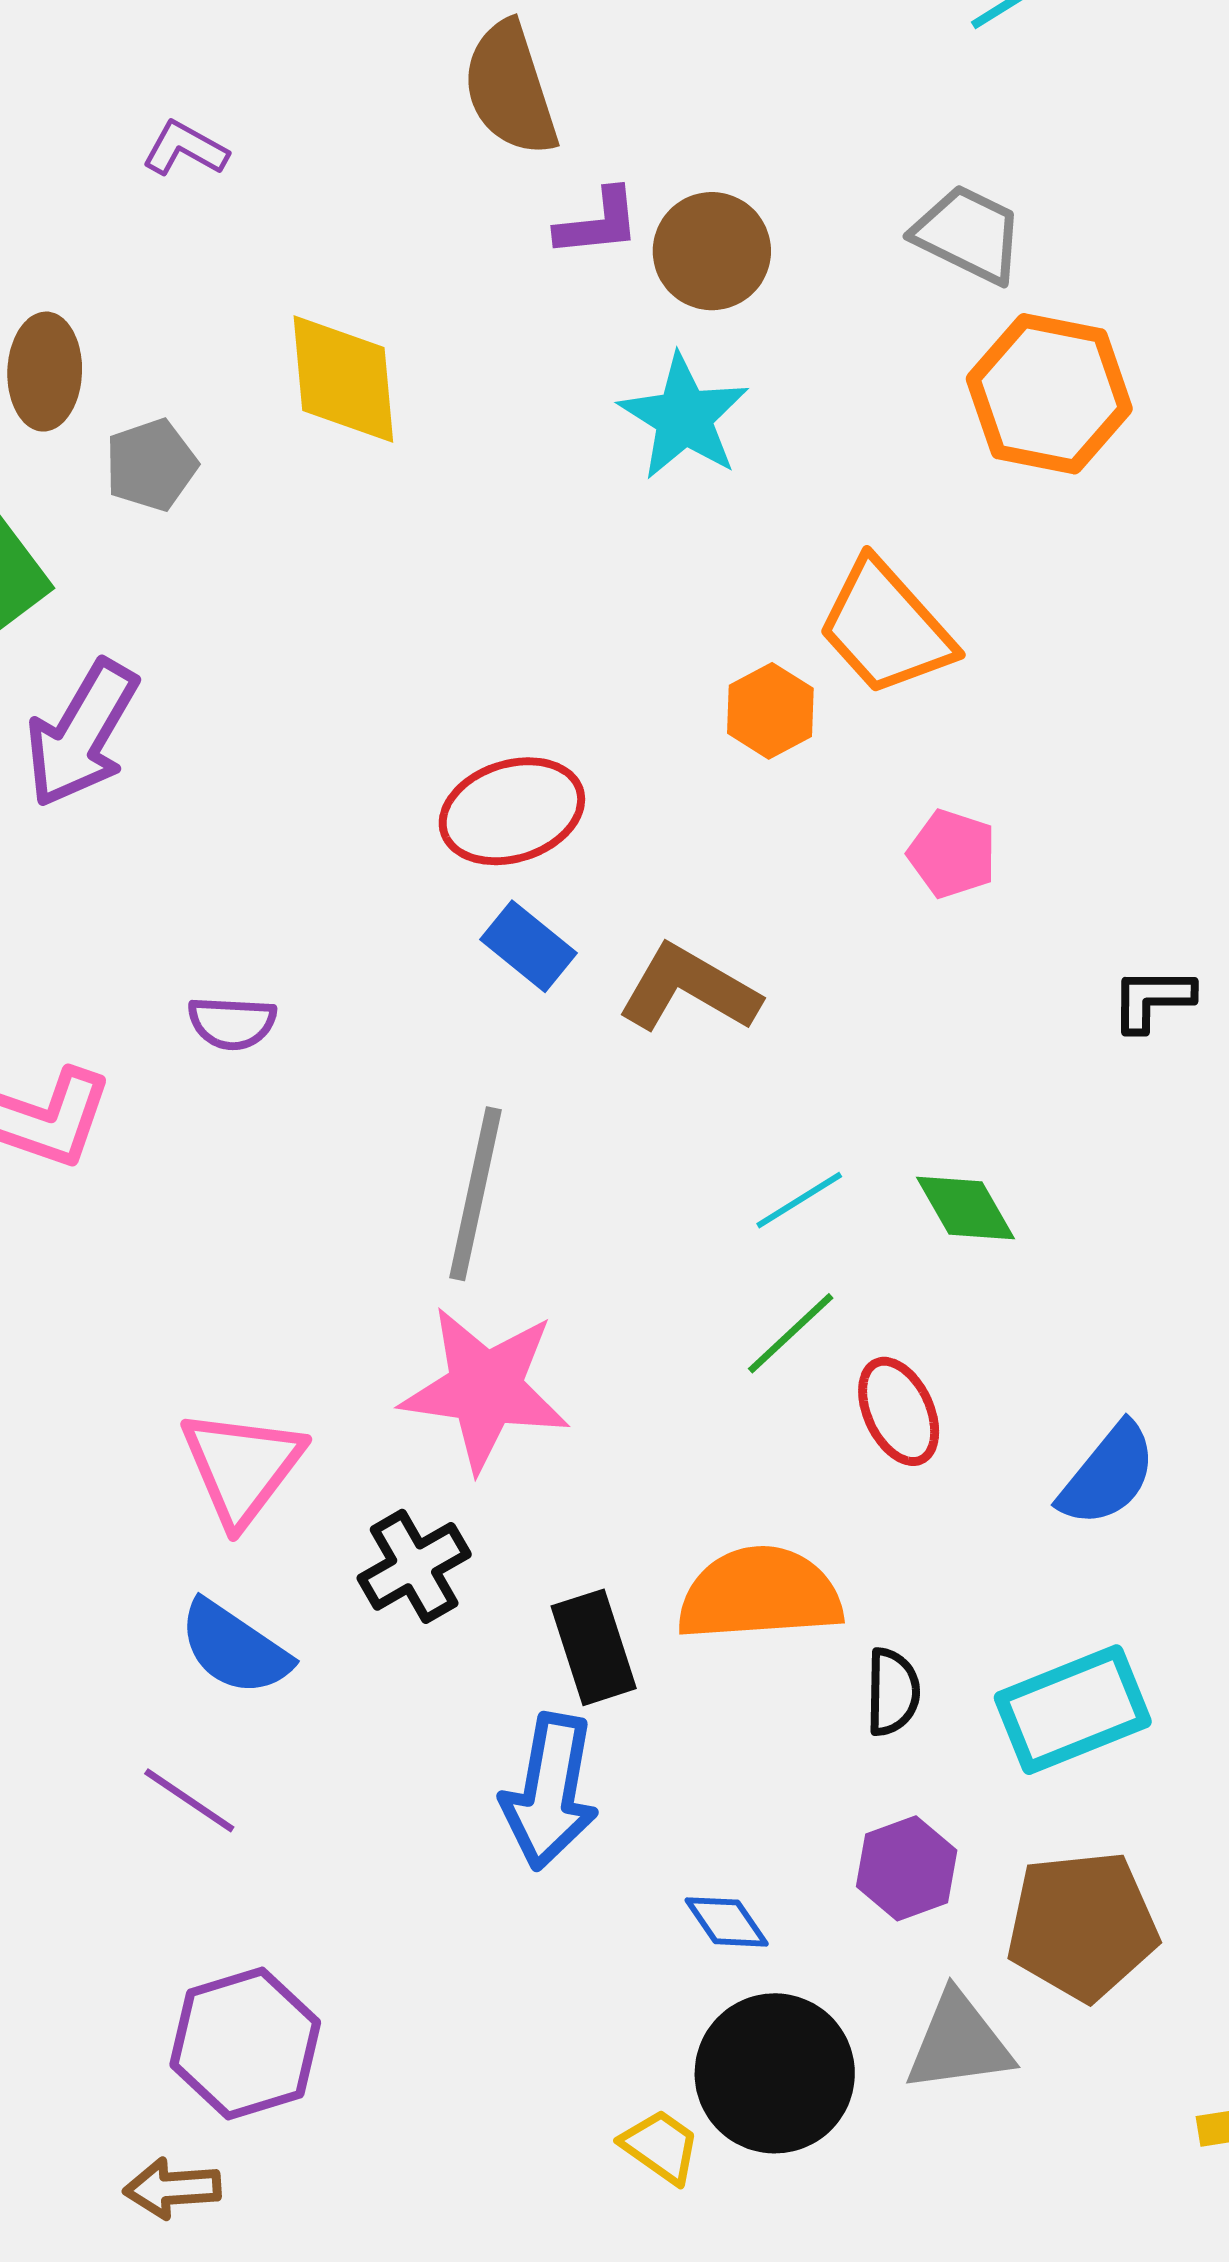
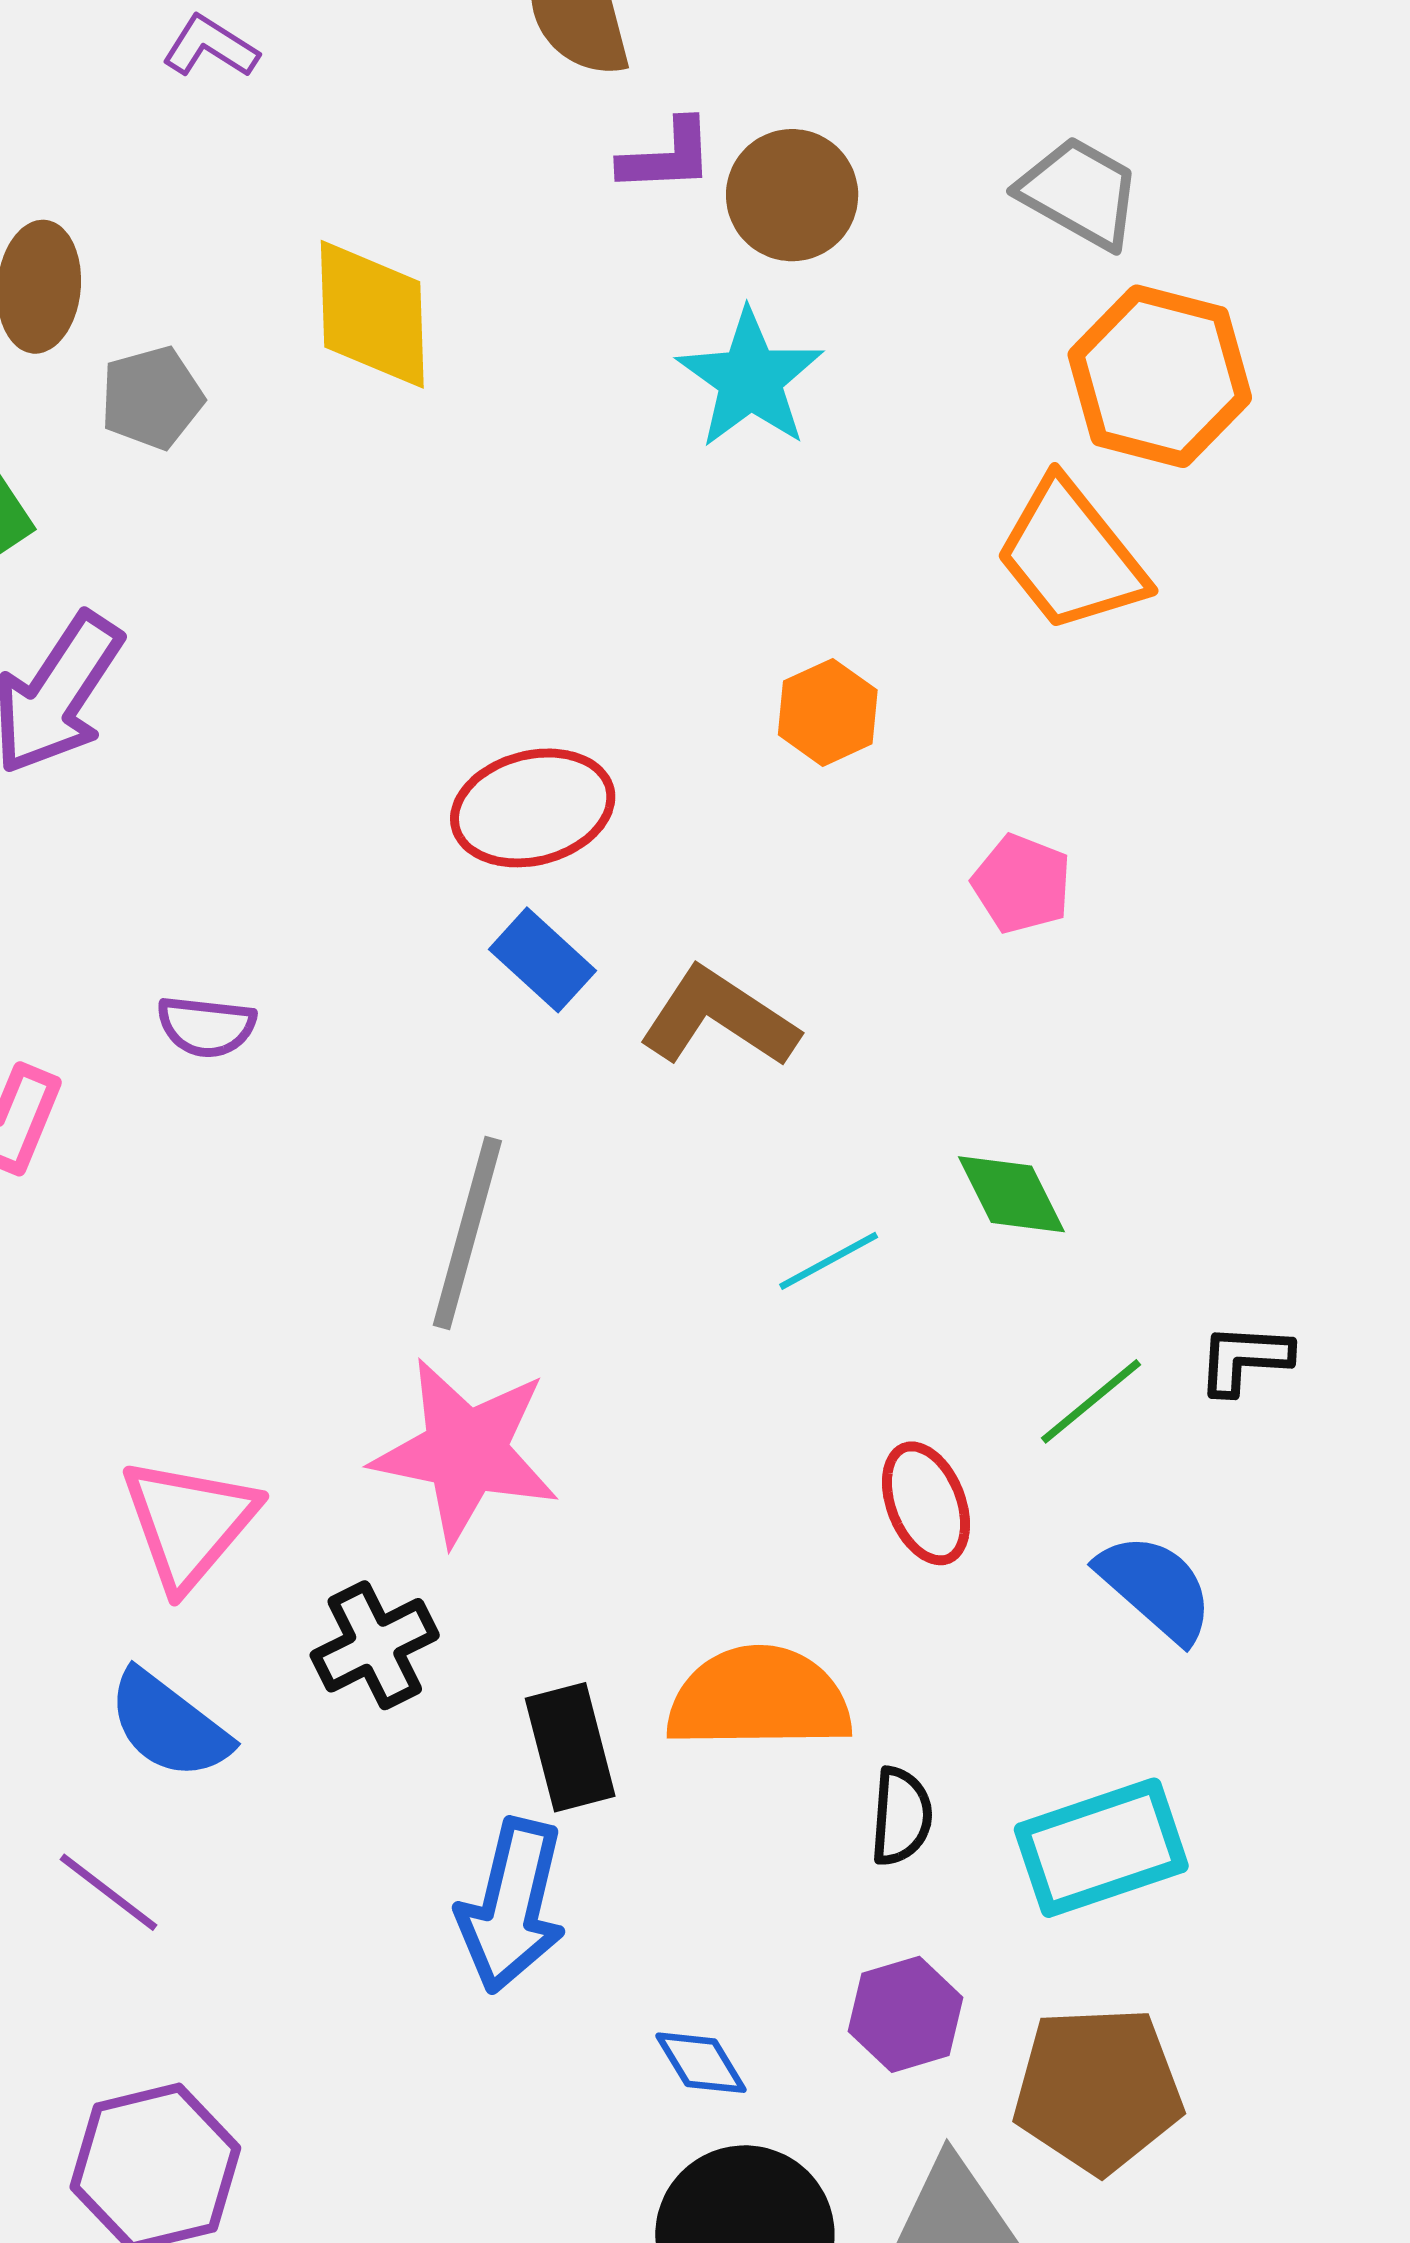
orange trapezoid: (886, 628) -> (1071, 556), moved
black L-shape: (1152, 999) -> (1244, 1359), moved
green diamond: (965, 1208) -> (1011, 1194), moved
green line: (791, 1333) -> (1091, 1401), moved
blue semicircle: (1108, 1475) -> (1156, 1588), turned -91

